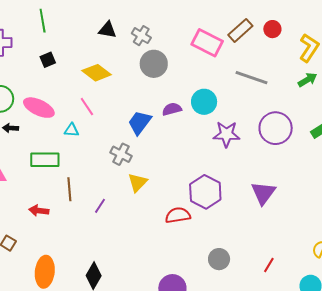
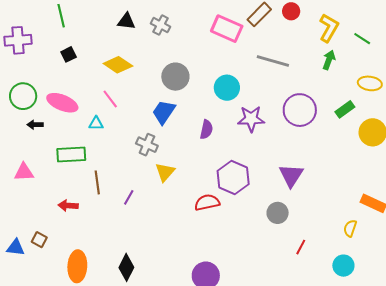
gray circle: (154, 64) -> (175, 77), moved
green arrow: (307, 80) -> (329, 60), turned -36
purple semicircle: (172, 109) -> (206, 129), moved, turned 120
gray circle: (219, 259) -> (278, 213), moved

